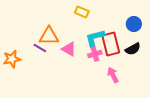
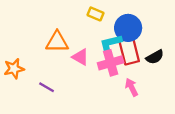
blue circle: (134, 24) -> (128, 28), moved, size x1.5
purple line: (40, 48) -> (47, 87), moved
pink cross: (95, 54) -> (111, 63), size x1.5

